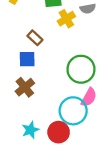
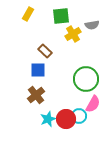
cyan circle: (73, 111) -> (79, 116), size x0.6
cyan star: (30, 130) -> (48, 119), moved
red circle: (59, 132) -> (66, 119), moved

